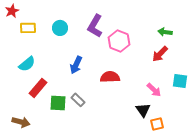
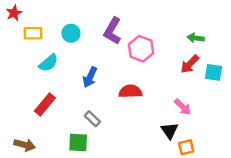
cyan semicircle: (27, 64) -> (48, 63), moved
cyan square: (180, 81) -> (213, 72), moved
green square: (58, 103) -> (78, 142), moved

